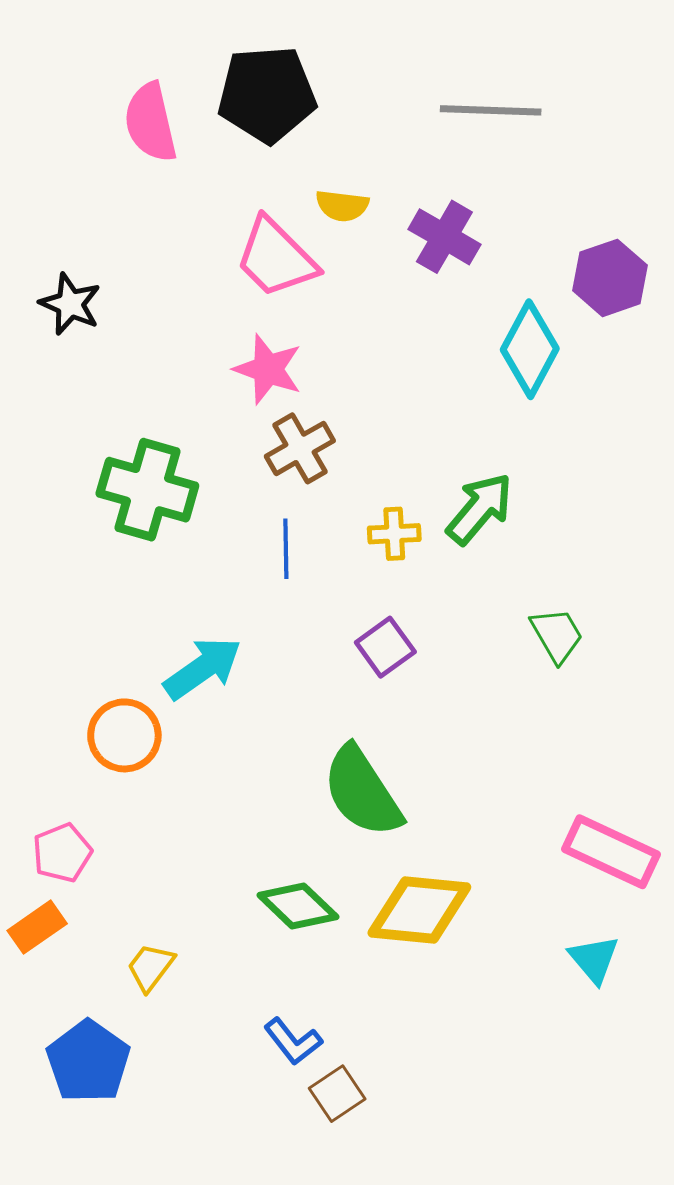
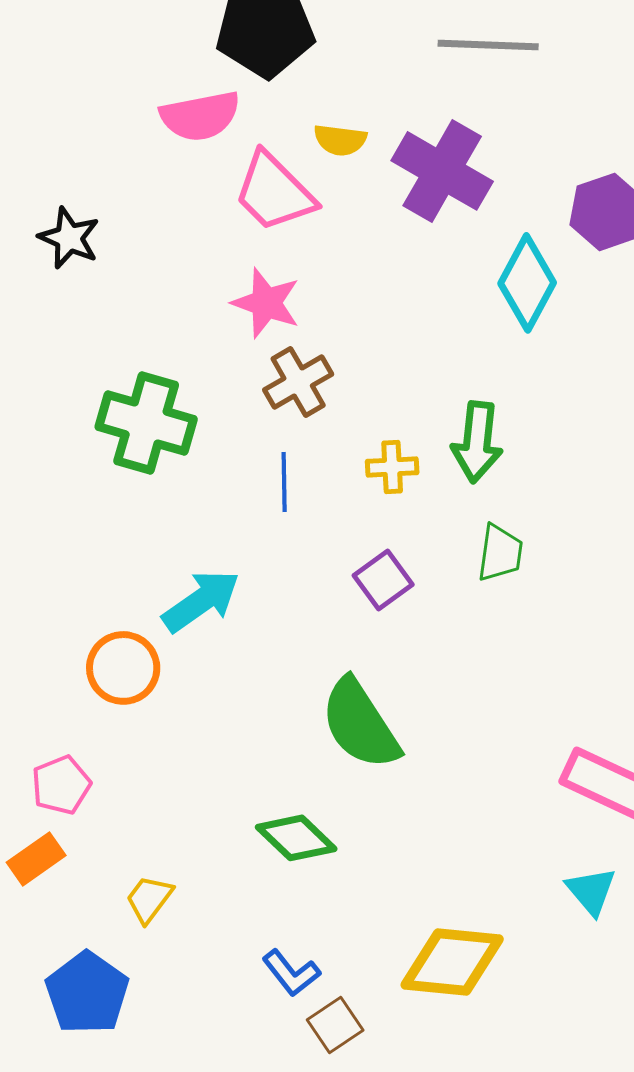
pink semicircle: (150, 122) -> (200, 116), moved, turned -88
purple cross: (444, 237) -> (442, 171), size x1.4
green arrow: (480, 509) -> (477, 442), turned 146
green trapezoid: (557, 635) -> (500, 553), moved, turned 38
yellow diamond: (419, 910) -> (452, 962), moved

